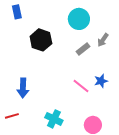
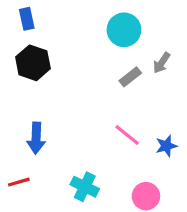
black hexagon: (41, 40) -> (33, 63), moved
blue star: (101, 81) -> (166, 146), moved

